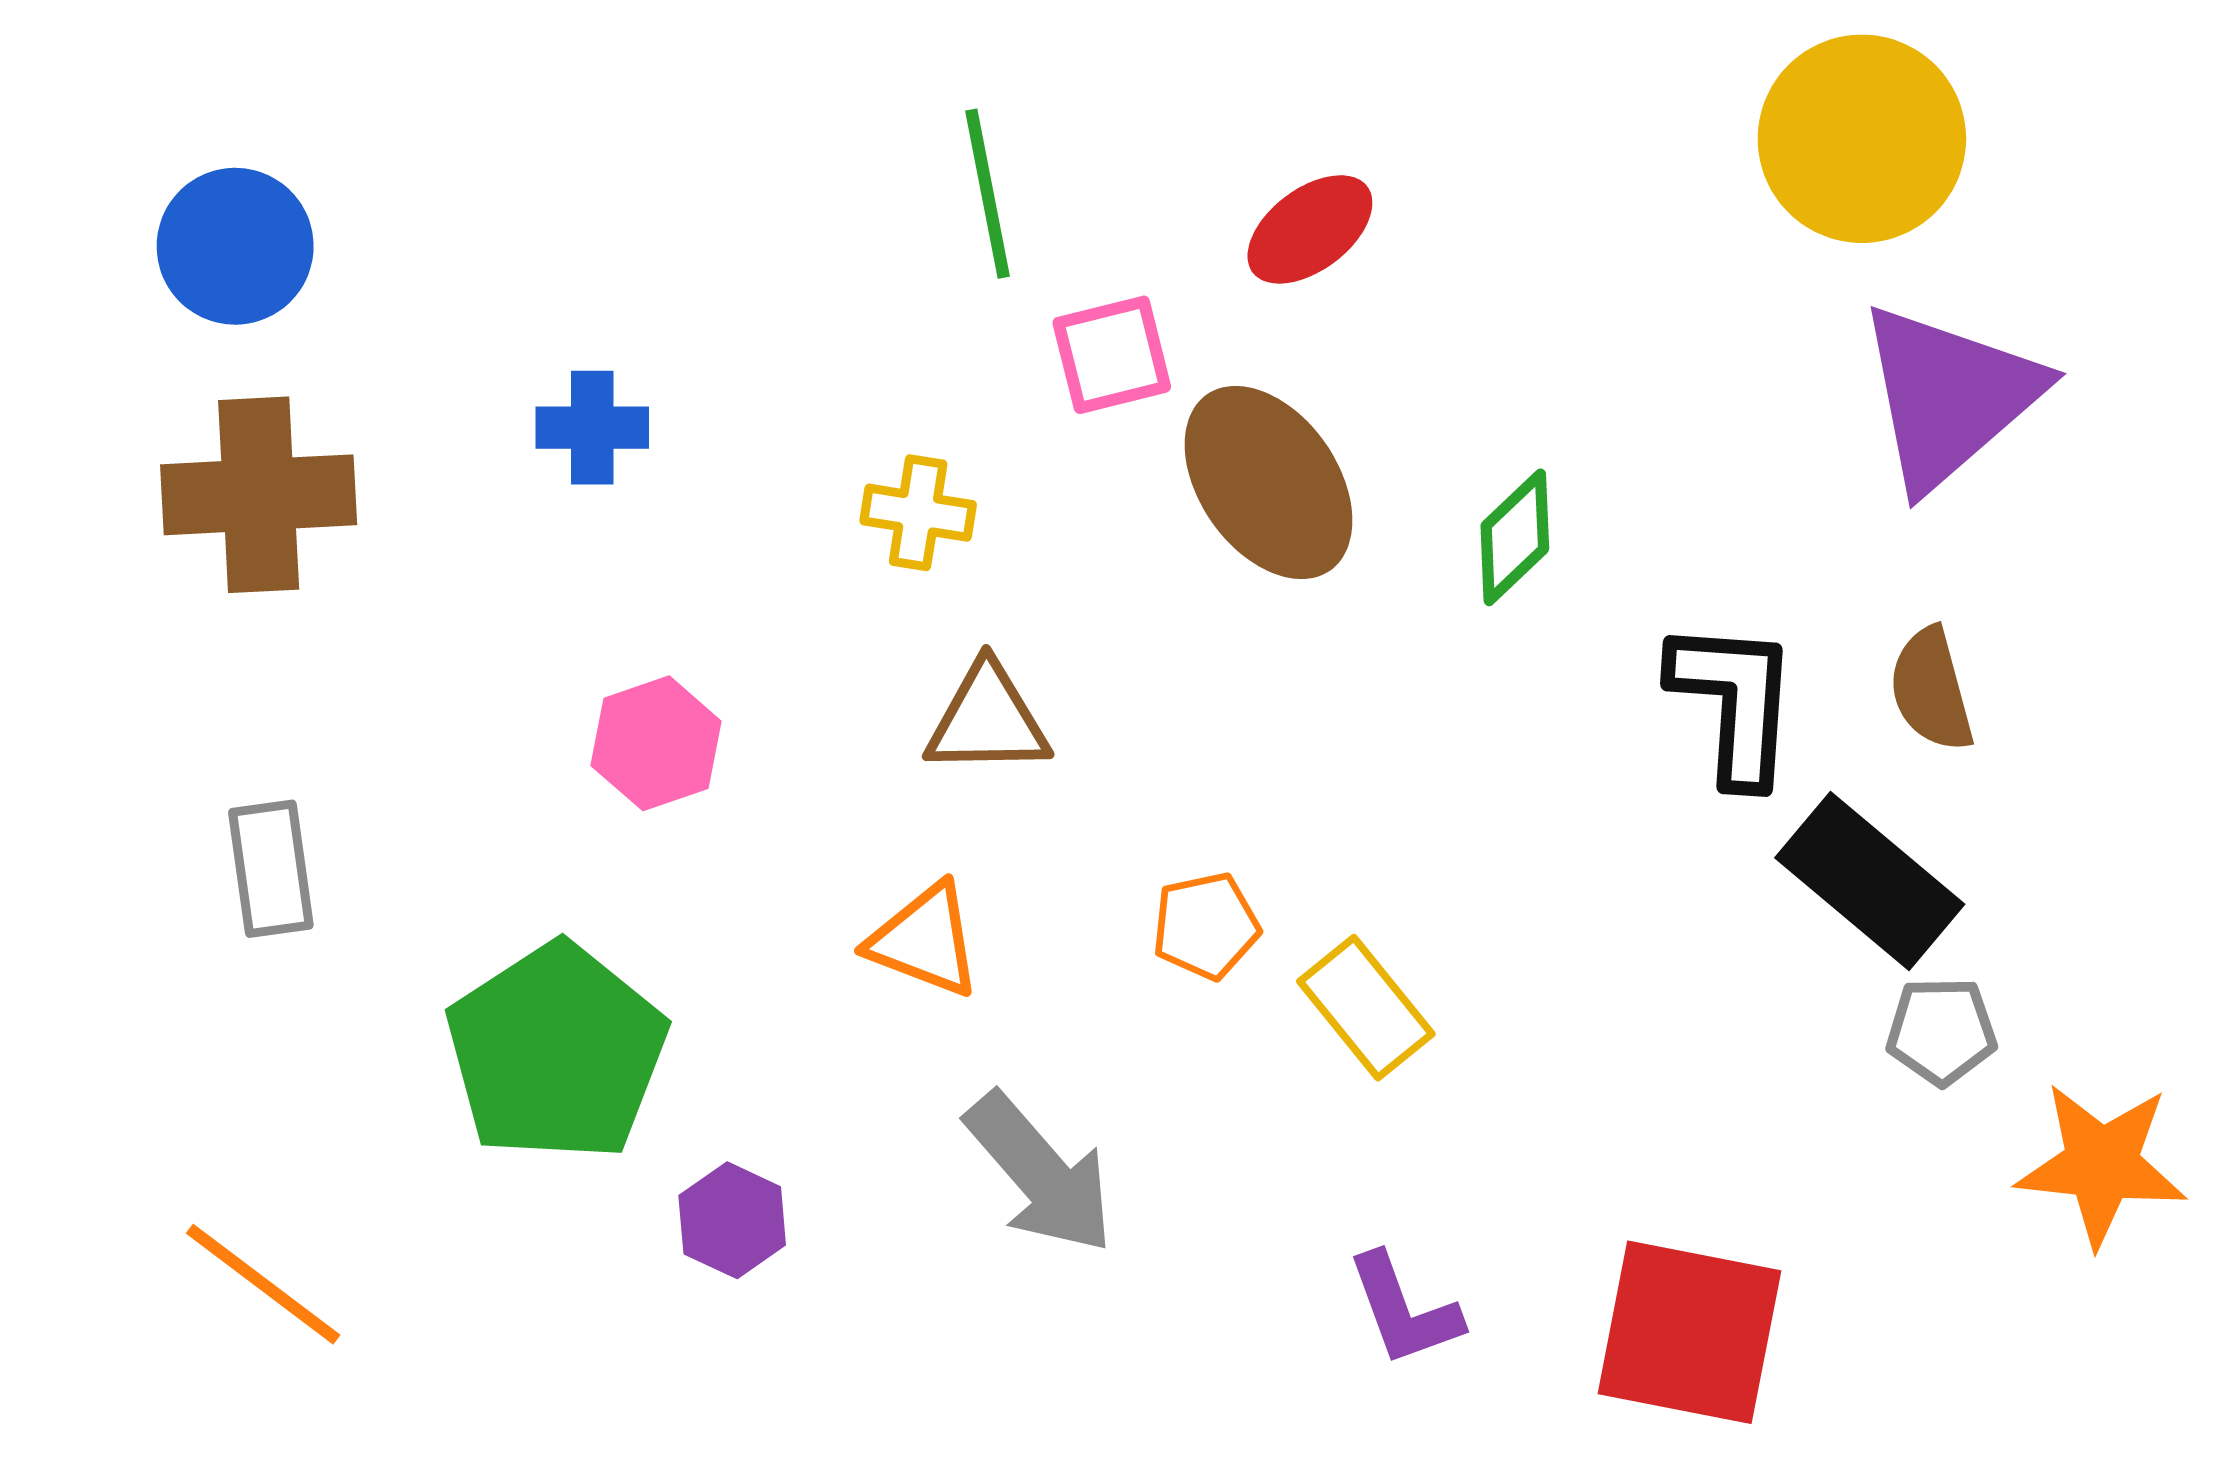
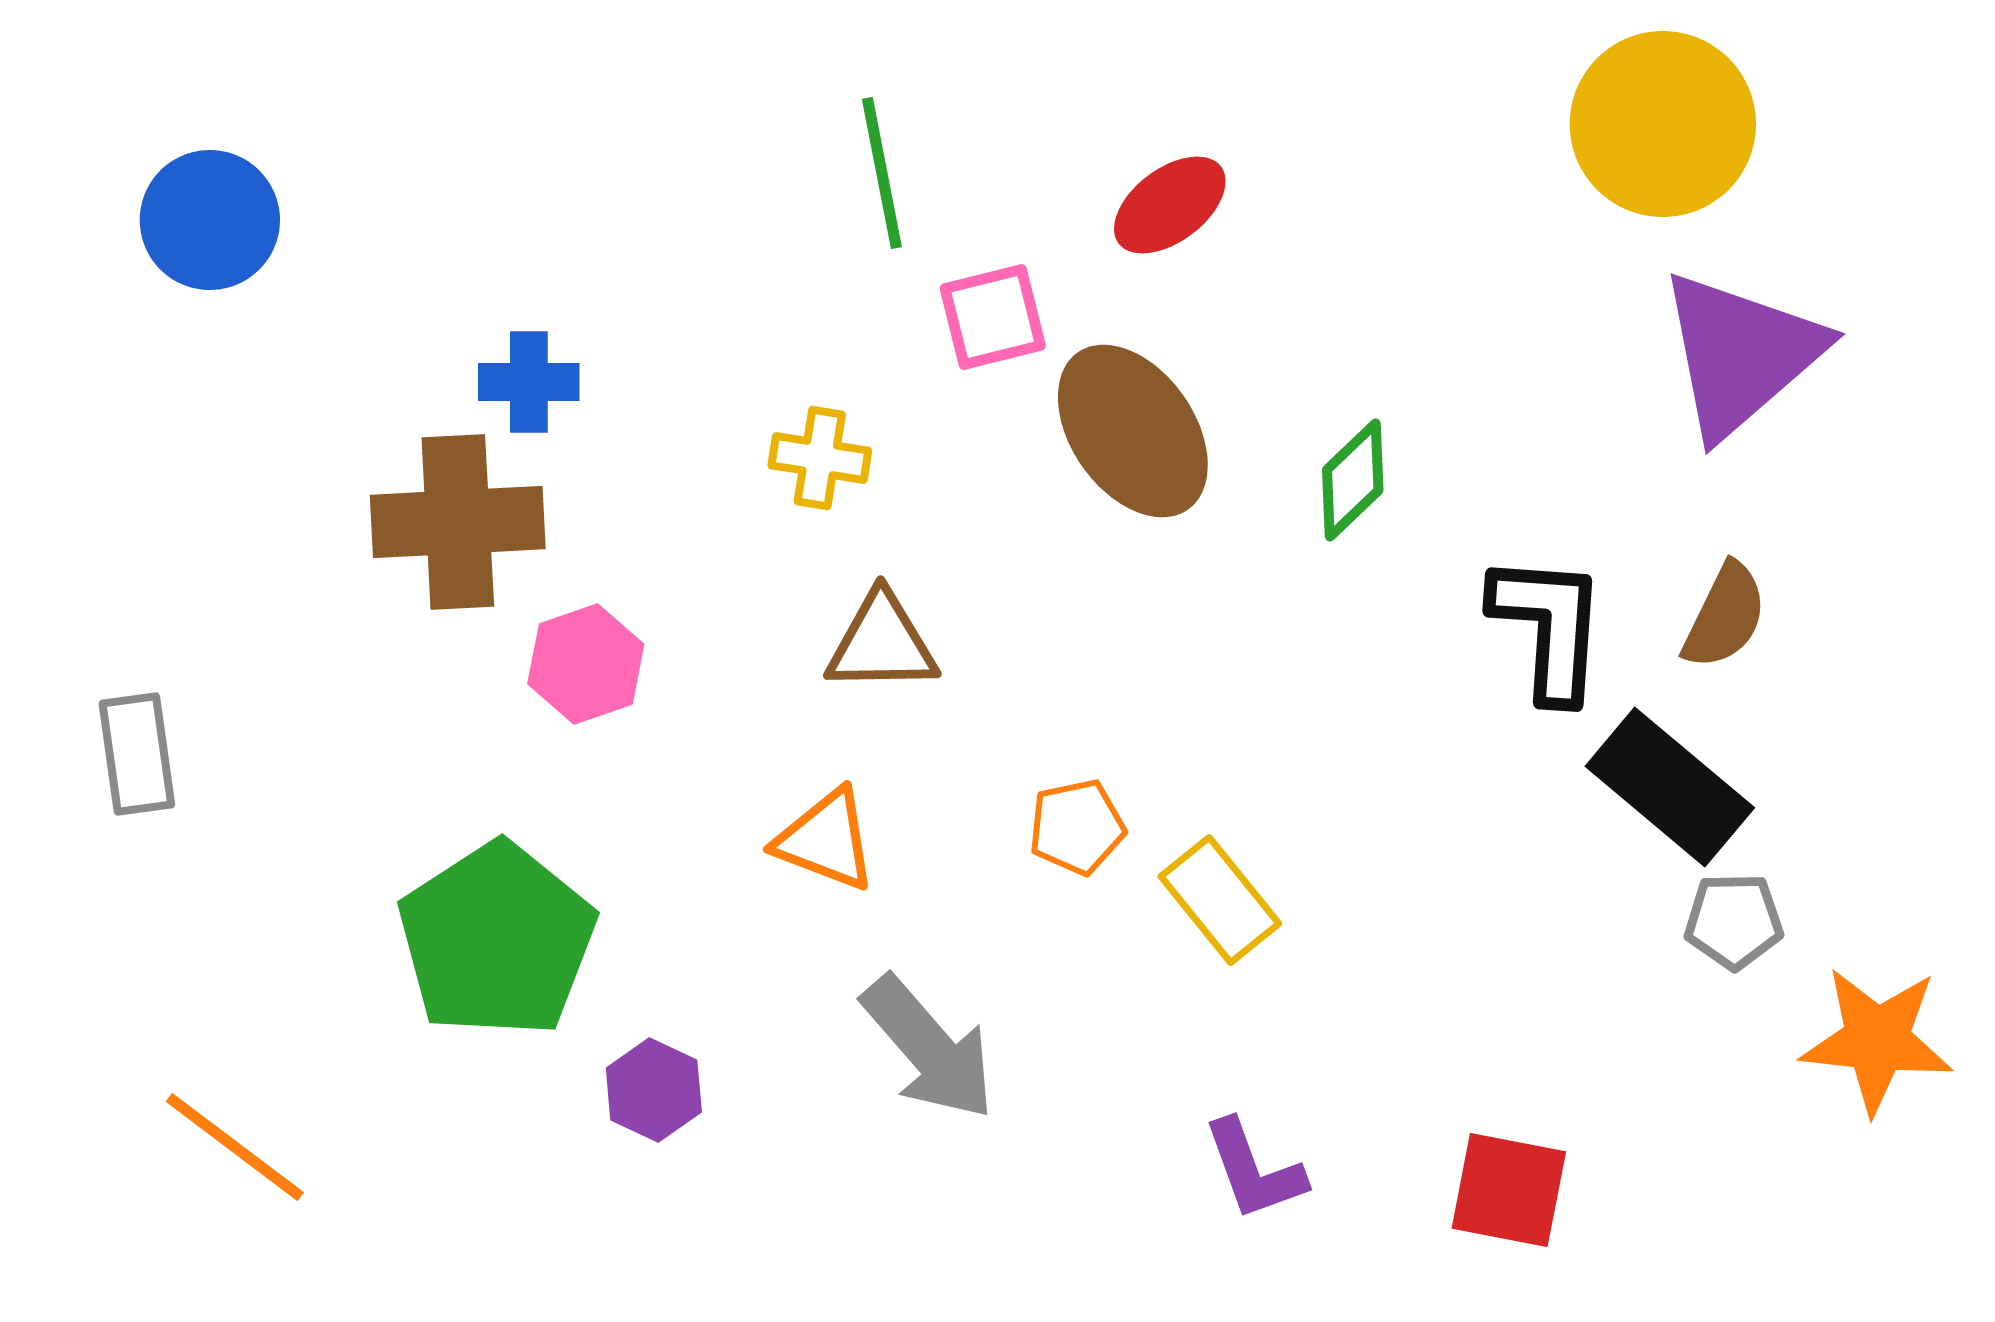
brown cross: (259, 495) -> (458, 522), moved
brown semicircle: (1931, 690) -> (1725, 616), turned -139
gray rectangle: (271, 869) -> (137, 754), moved
red square: (1689, 1332) -> (1509, 1190), size x0.7

